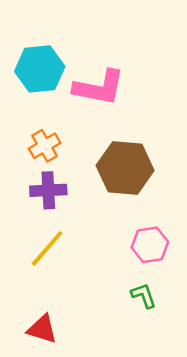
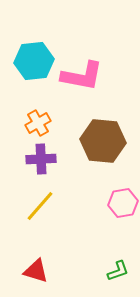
green L-shape: (144, 296) -> (118, 271), moved, turned 90

